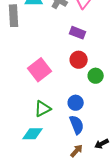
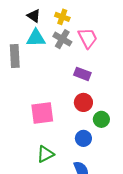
pink square: (40, 70) -> (42, 113), turned 30
blue circle: (76, 103) -> (83, 138), moved

